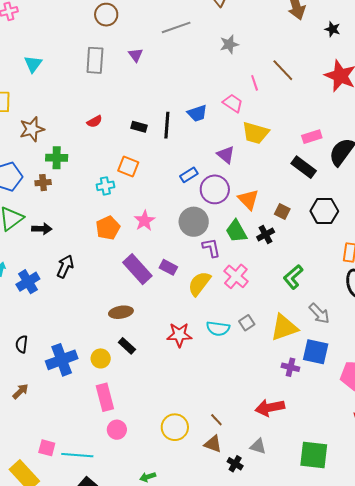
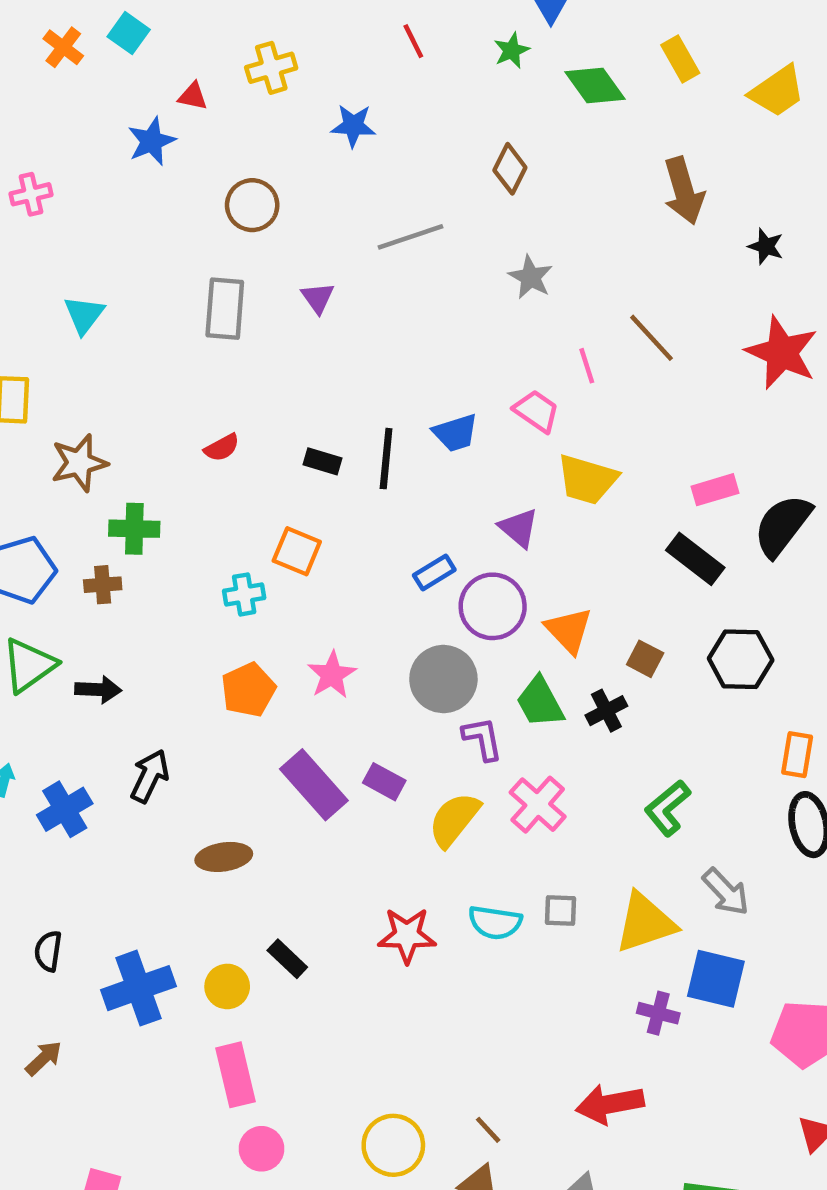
gray star: (229, 44) -> (531, 277), turned -30
brown ellipse: (121, 312) -> (224, 857), moved
gray square: (247, 323) -> (560, 910), turned 35

